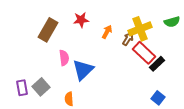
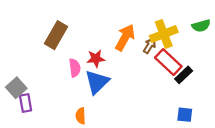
red star: (81, 20) -> (96, 59), moved
orange arrow: (107, 32) -> (125, 37), size x1.6
gray square: (41, 87) -> (16, 88), moved
blue square: (158, 98) -> (185, 115), turned -32

